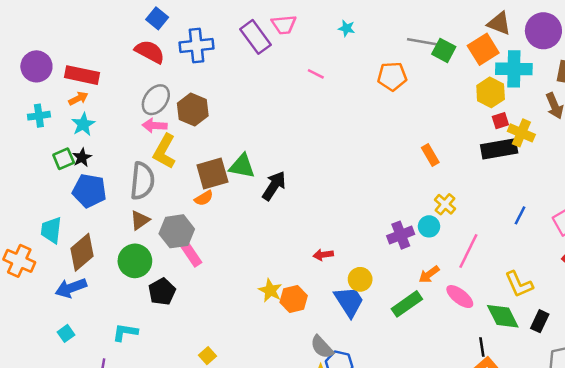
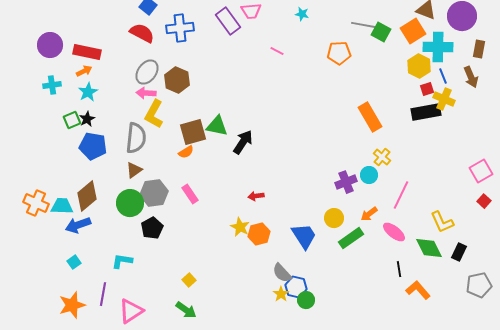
orange rectangle: (430, 155) -> (370, 117), size x1.6
blue line: (520, 215) -> (443, 76), moved, turned -49
cyan trapezoid: (51, 230) -> (62, 206), moved, turned 85
gray hexagon: (177, 231) -> (154, 193), moved
pink rectangle: (192, 255) -> (190, 194), moved
red arrow: (323, 255) -> (256, 196), moved
yellow circle: (360, 279) -> (334, 218), moved
black line: (482, 347) -> (399, 269), moved

